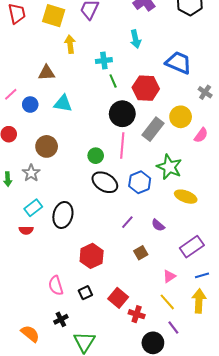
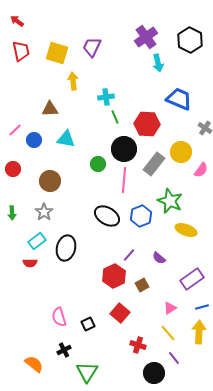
cyan arrow: (136, 39) -> (158, 63), moved
green circle: (96, 156) -> (98, 164), moved
gray star: (31, 173) -> (44, 212), moved
red hexagon: (92, 256) -> (114, 276), moved
red square: (118, 298) -> (120, 313), moved

